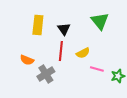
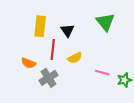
red line: (61, 51) -> (53, 49), moved
yellow semicircle: (83, 53) -> (75, 58), moved

